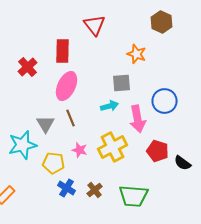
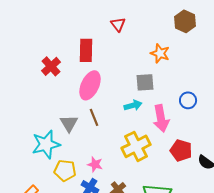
red triangle: (95, 25) -> (118, 24), size x0.7
blue circle: (165, 101) -> (188, 100), size x0.7
pink star: (80, 150) -> (95, 164), moved
yellow pentagon: (54, 163) -> (65, 170), moved

